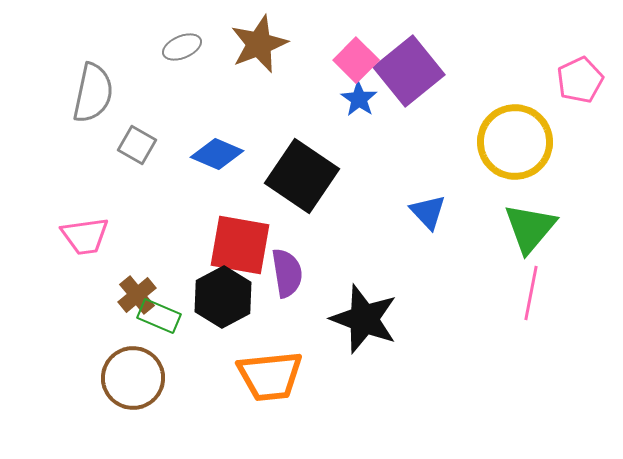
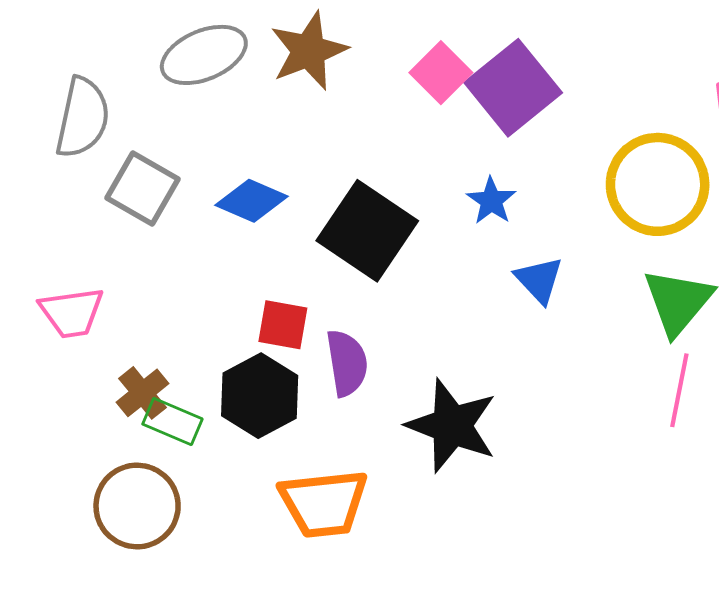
gray ellipse: (182, 47) -> (204, 55), size x1.6
blue star: (359, 99) -> (491, 201), moved
gray square: (137, 145) -> (142, 189), size x1.4
red square: (240, 245) -> (283, 325), size x0.6

